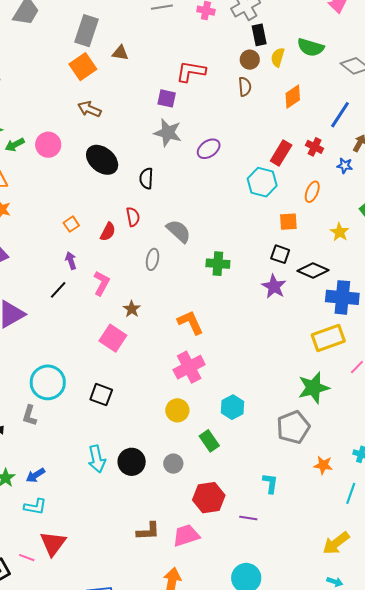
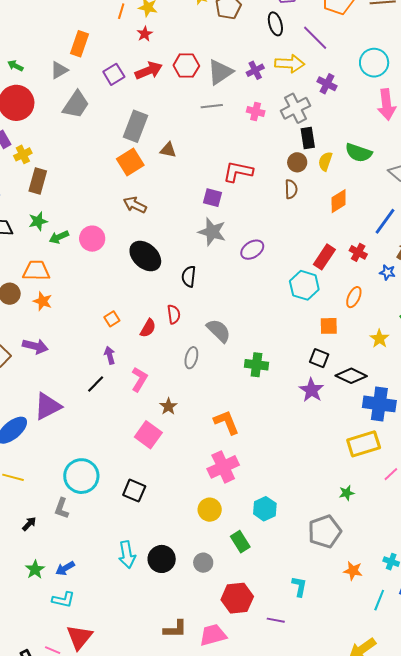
green star: (314, 388) -> (347, 493), size x0.5

